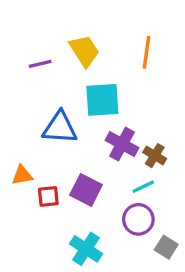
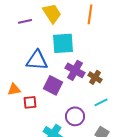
cyan line: (143, 187) -> (101, 102), moved
purple square: (86, 190) -> (53, 85), moved
purple circle: (138, 219) -> (75, 116), moved

